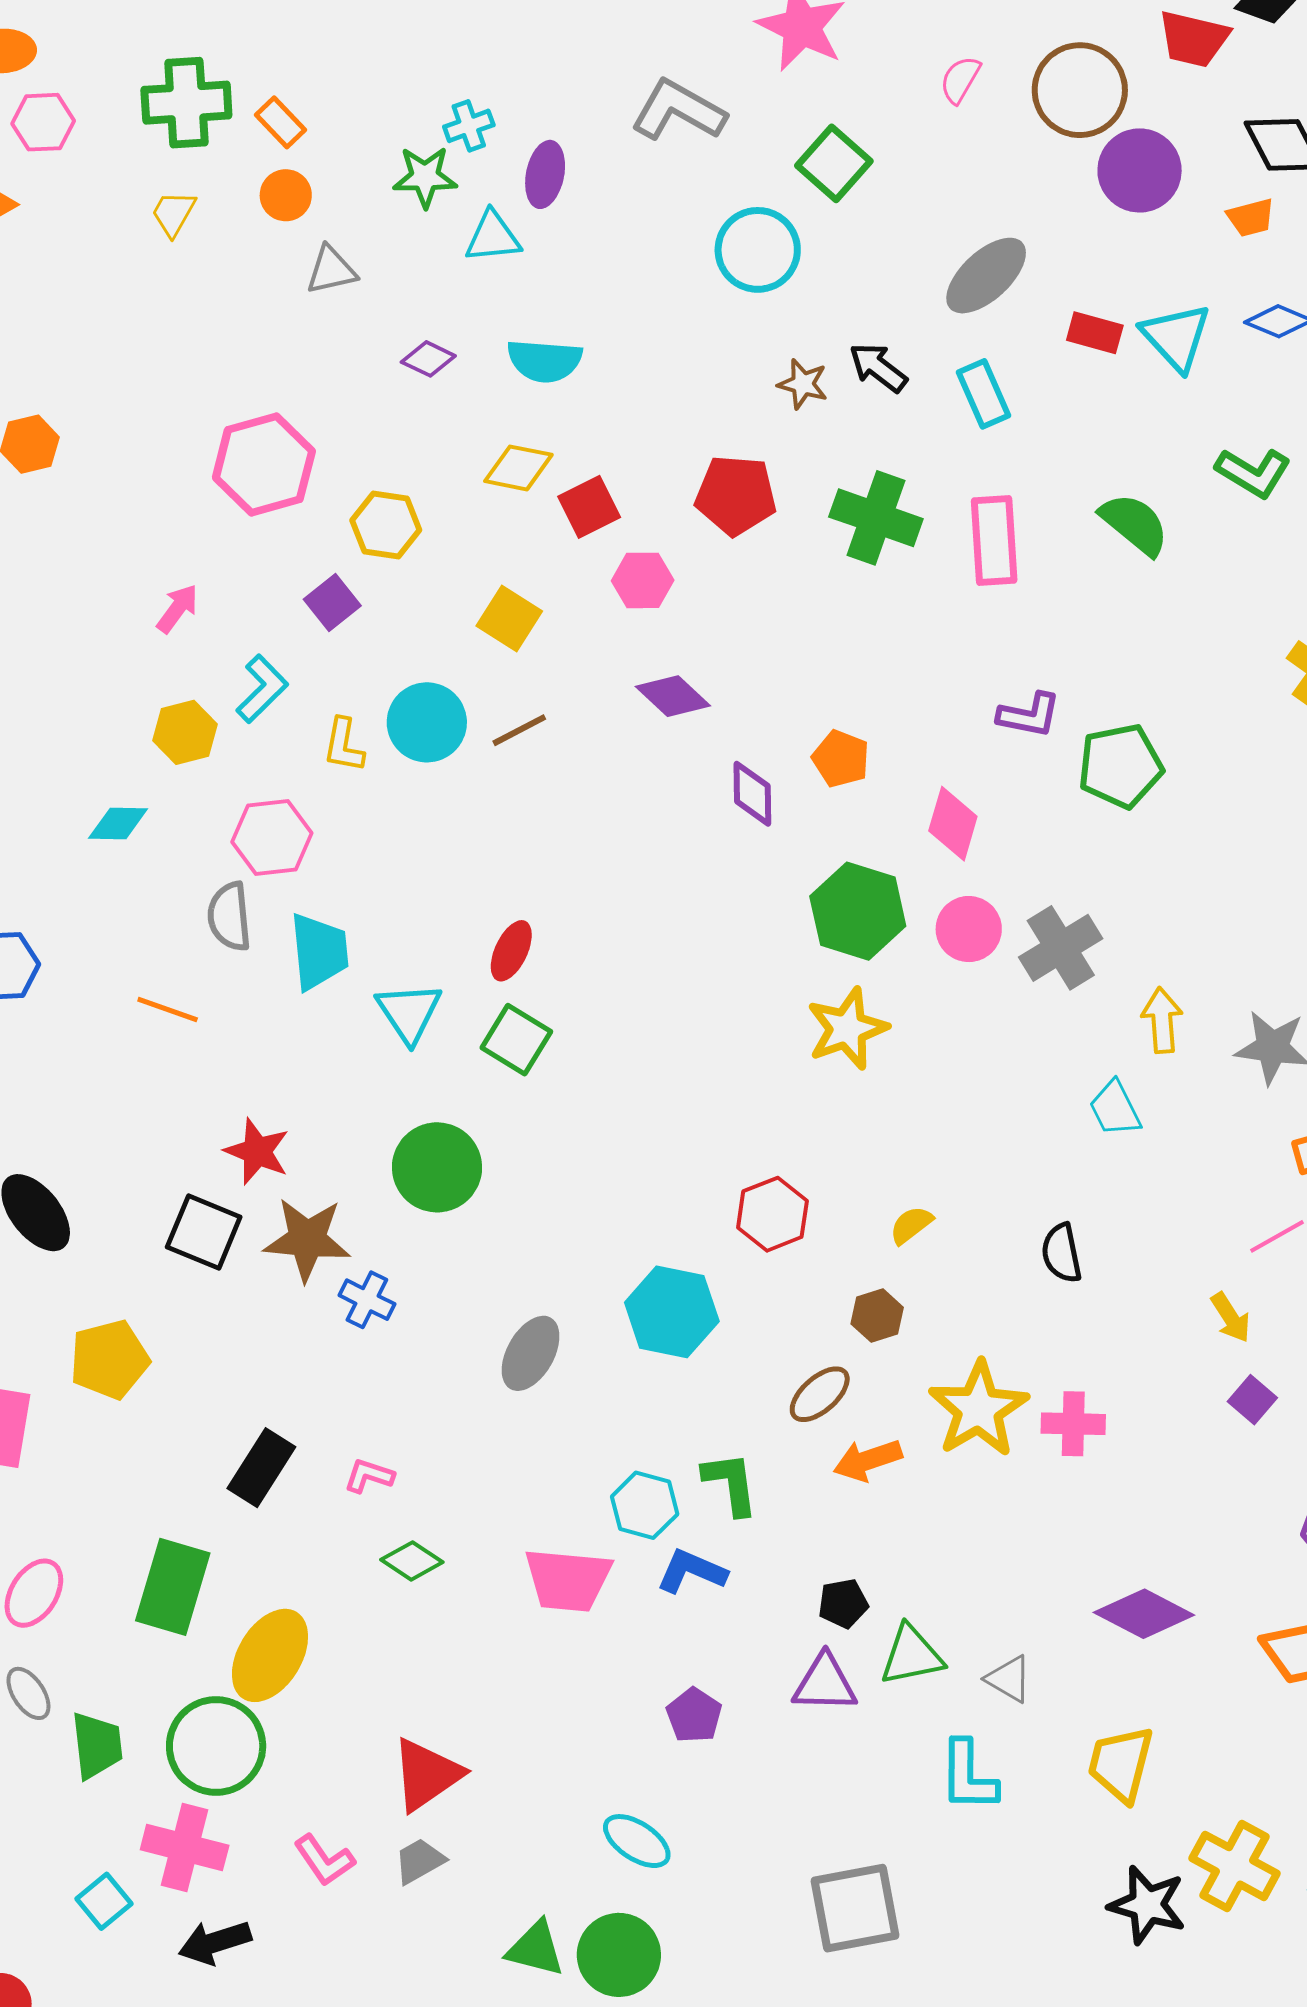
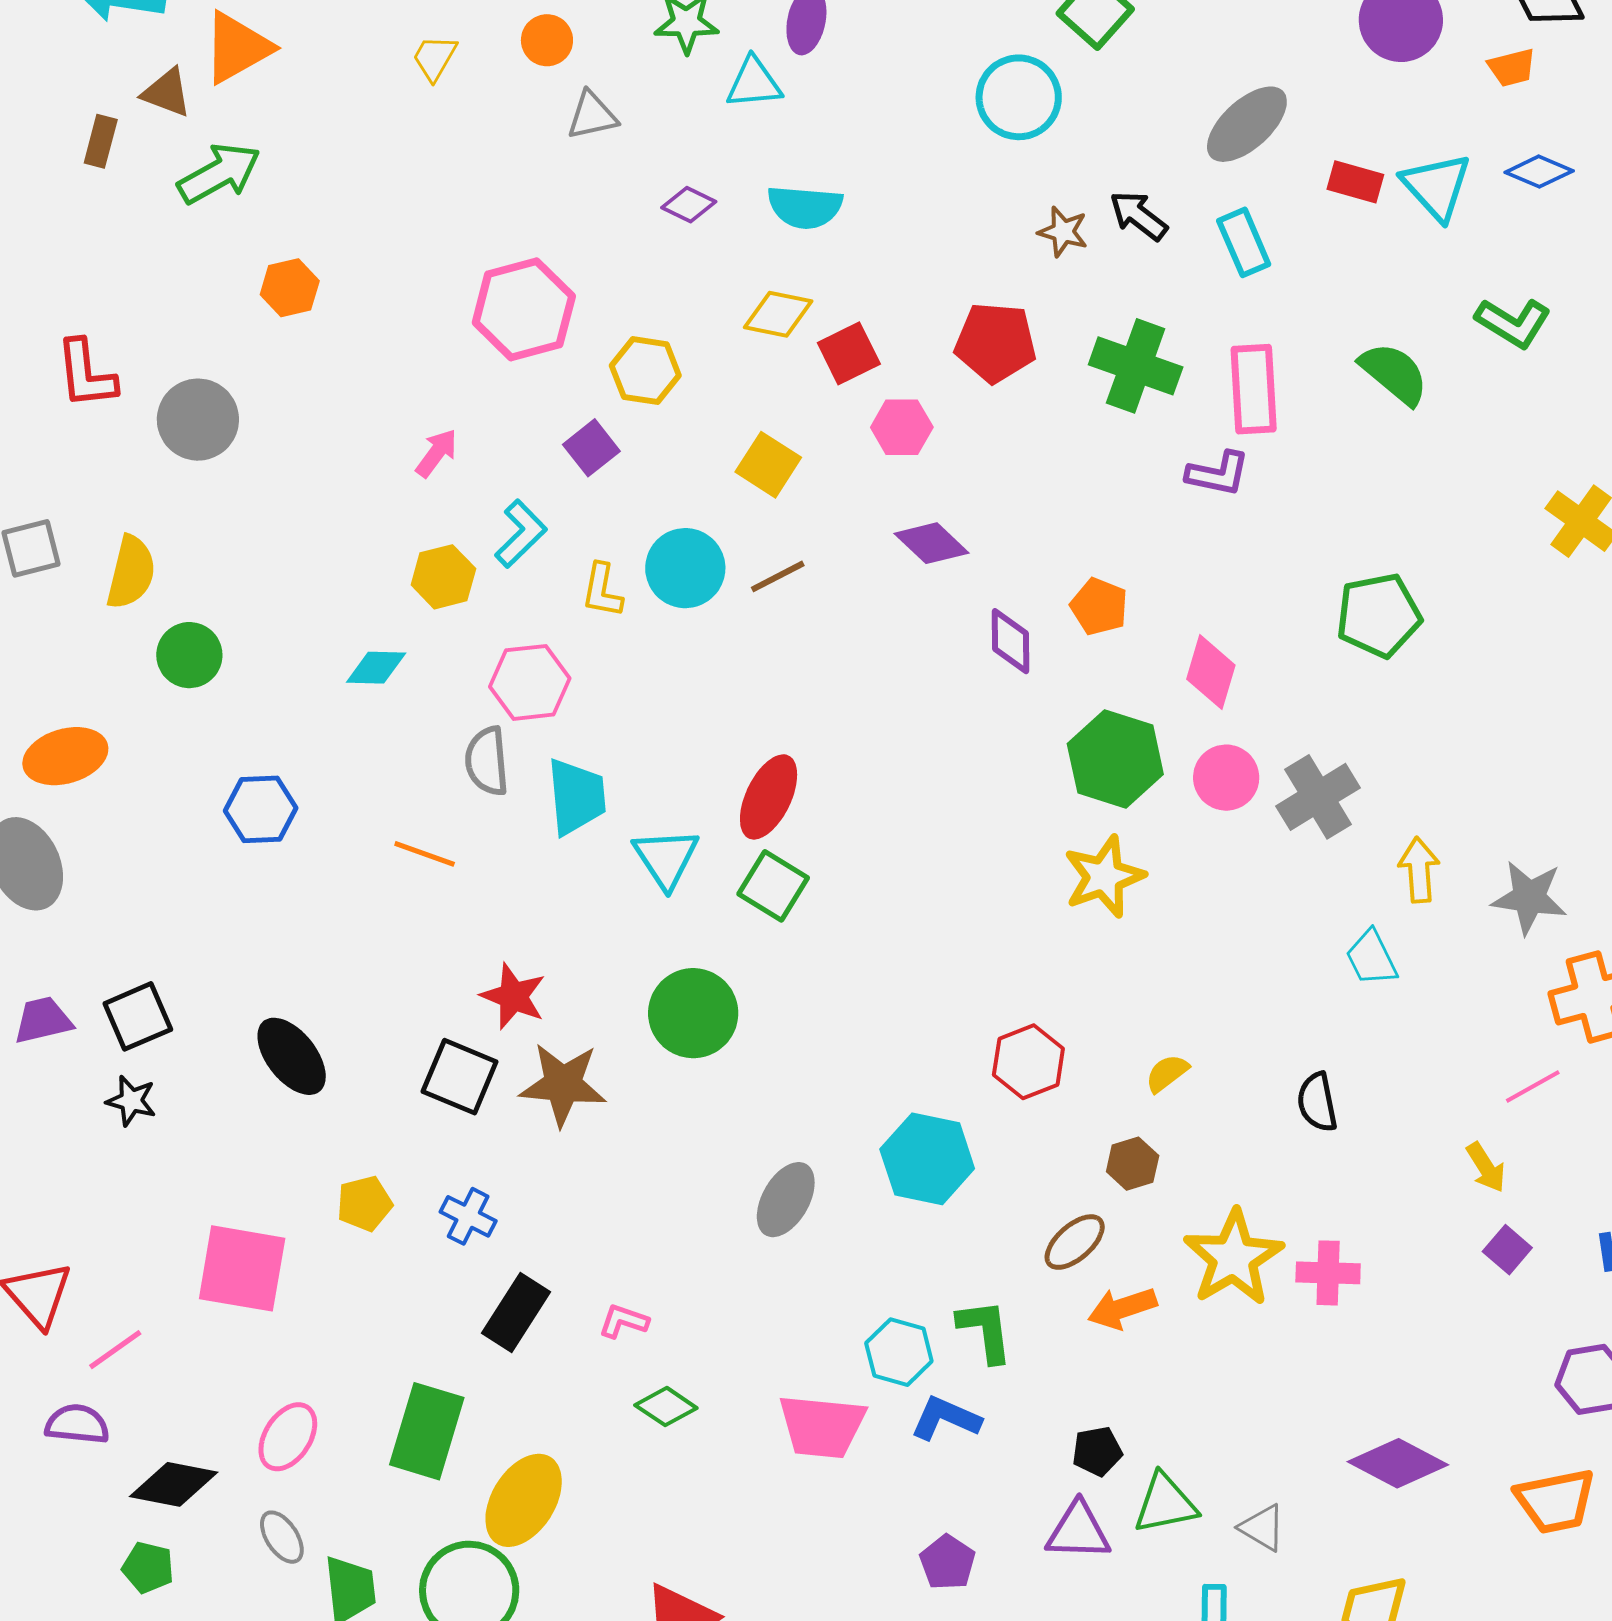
purple L-shape: (1029, 715) -> (1218, 474), moved
red ellipse: (511, 951) -> (769, 797), size x1.4
blue cross: (367, 1300) -> (468, 1216), moved
yellow pentagon: (109, 1359) -> (365, 1203), size x0.7

